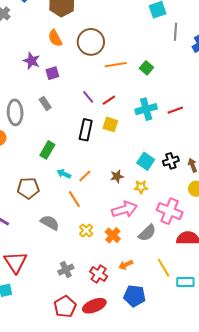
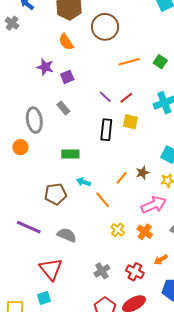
brown circle: (91, 42) -> (105, 27), moved
green rectangle: (47, 150) -> (70, 154), turned 66
cyan arrow: (64, 174) -> (84, 182), moved
orange line: (85, 176) -> (122, 178), moved
gray semicircle: (50, 223) -> (67, 235), moved

